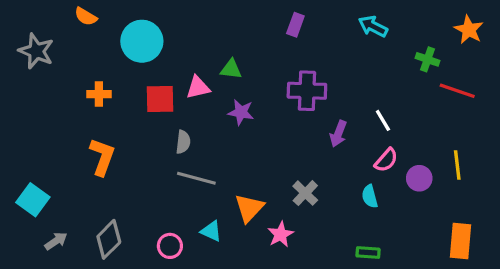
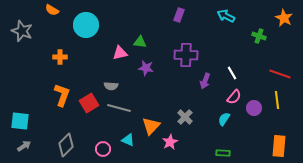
red line: (457, 91) -> (280, 74), moved
red square: (160, 99) -> (89, 103), moved, turned -30
gray semicircle: (183, 142) -> (111, 86), turned 88
cyan semicircle: (370, 196) -> (224, 119), turned 48
cyan square: (33, 200) -> (20, 121), turned -30
gray arrow: (56, 241) -> (24, 146), moved

